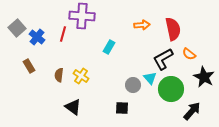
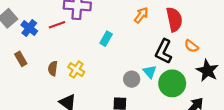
orange arrow: (142, 25) -> (141, 15), turned -49
red line: (63, 34) -> (57, 25), turned 56
black L-shape: (163, 59) -> (164, 51), turned -35

